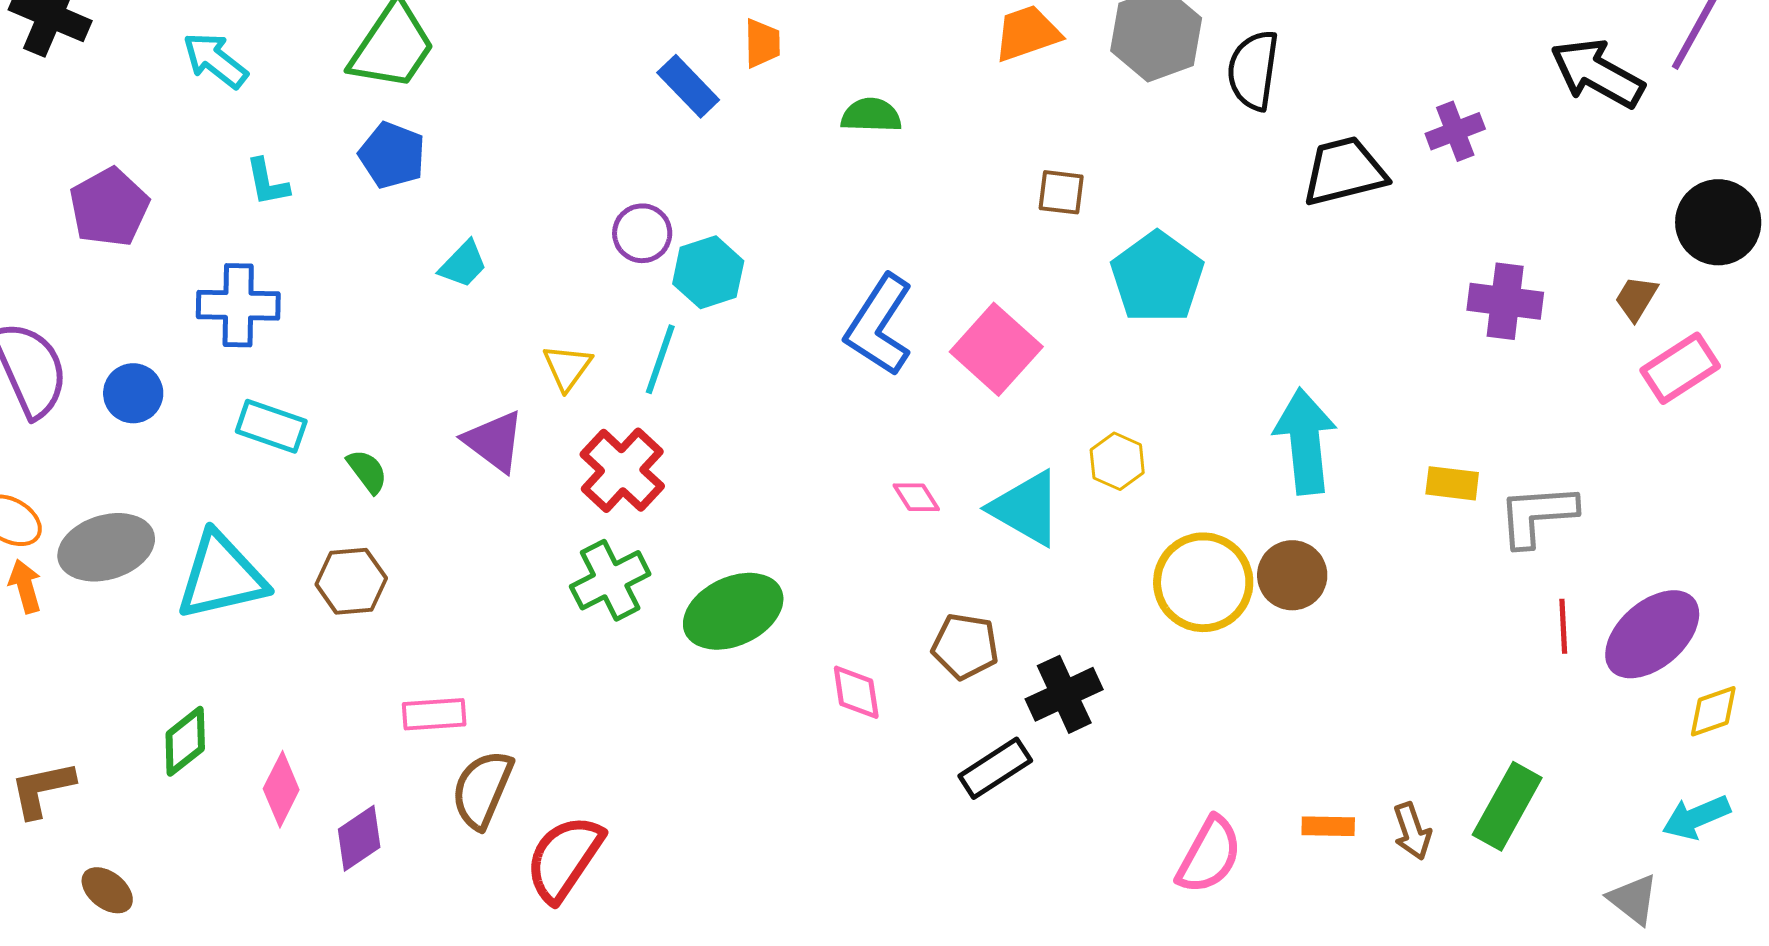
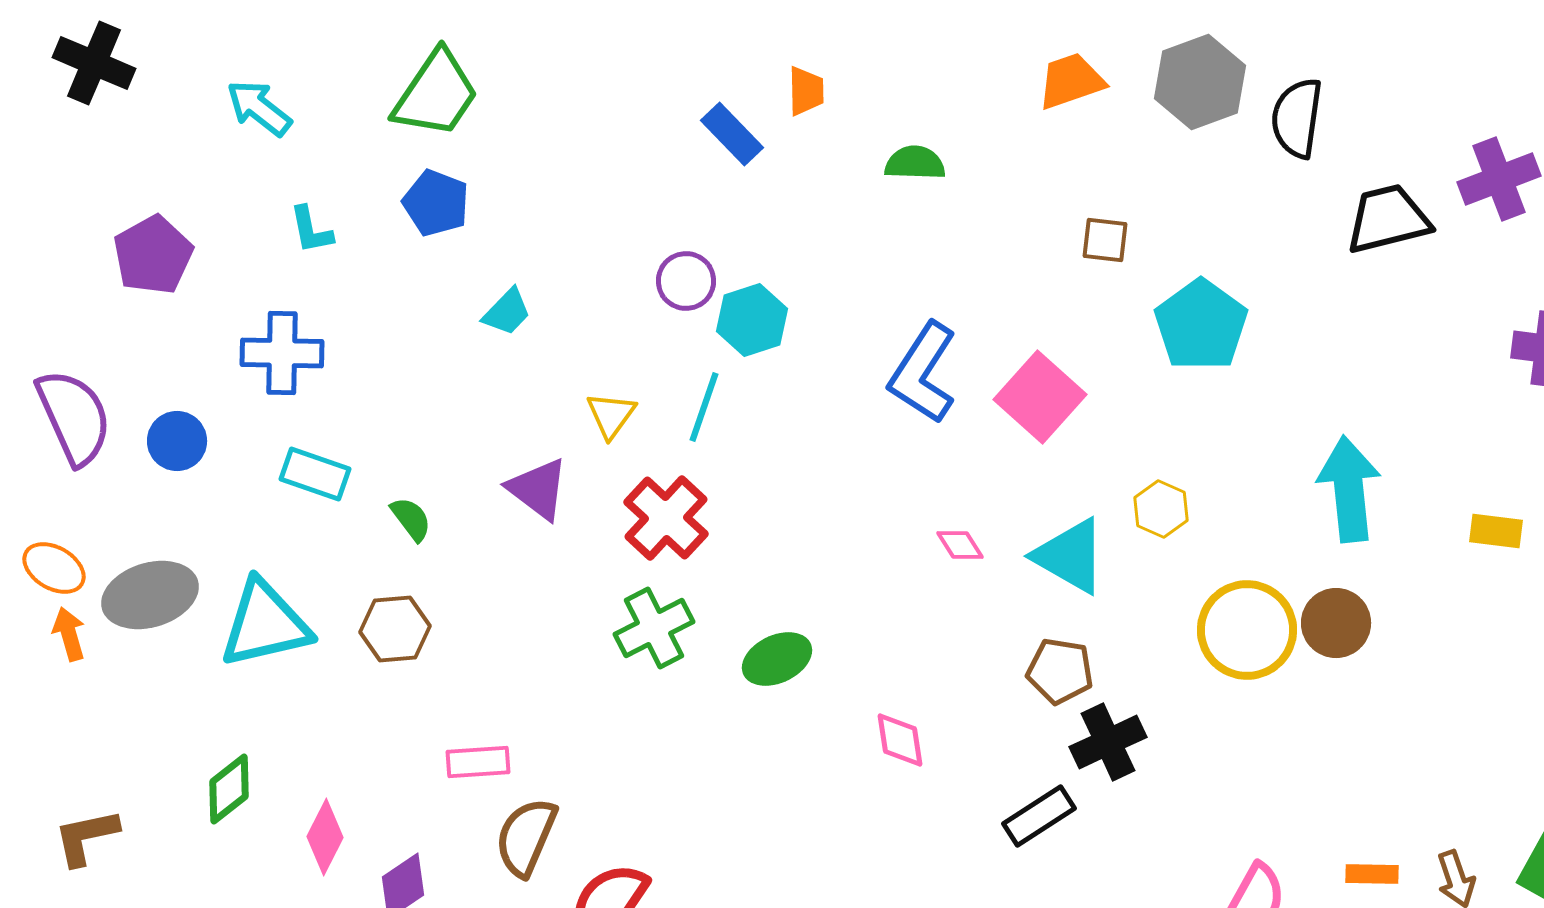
purple cross: (1455, 131) -> (1499, 179), size x1.4
green ellipse: (733, 611) -> (777, 659), size x0.7
brown pentagon: (965, 646) -> (1060, 671), moved

